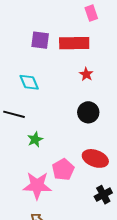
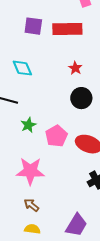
red star: (86, 74) -> (75, 68), moved
pink pentagon: (63, 170) -> (56, 136), moved

